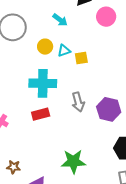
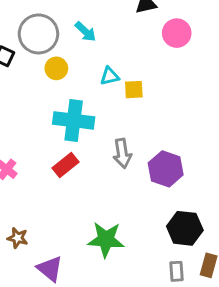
cyan arrow: (60, 20) -> (85, 32), moved
yellow circle: (45, 47) -> (56, 68), moved
red rectangle: (41, 114) -> (65, 165), turned -30

